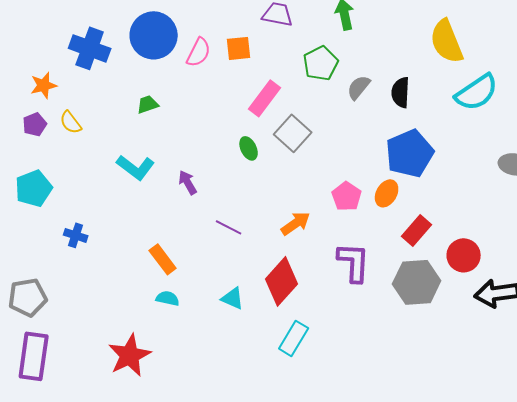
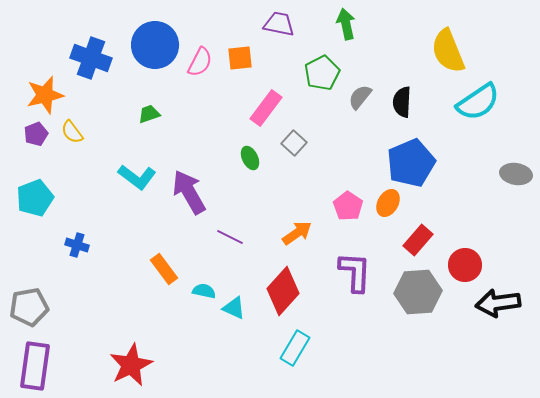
orange star: (44, 85) -> (45, 95), size x1.4
gray square: (293, 133) -> (294, 143), size x0.7
purple arrow: (188, 182) -> (189, 192), size x1.8
cyan semicircle: (168, 298) -> (204, 291), moved

